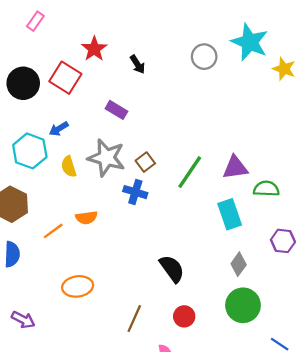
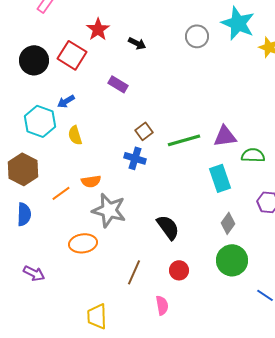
black arrow: (138, 64) -> (137, 43), turned -30
gray star: (106, 158) -> (109, 210), moved
green line: (190, 172) -> (184, 140), turned 40

